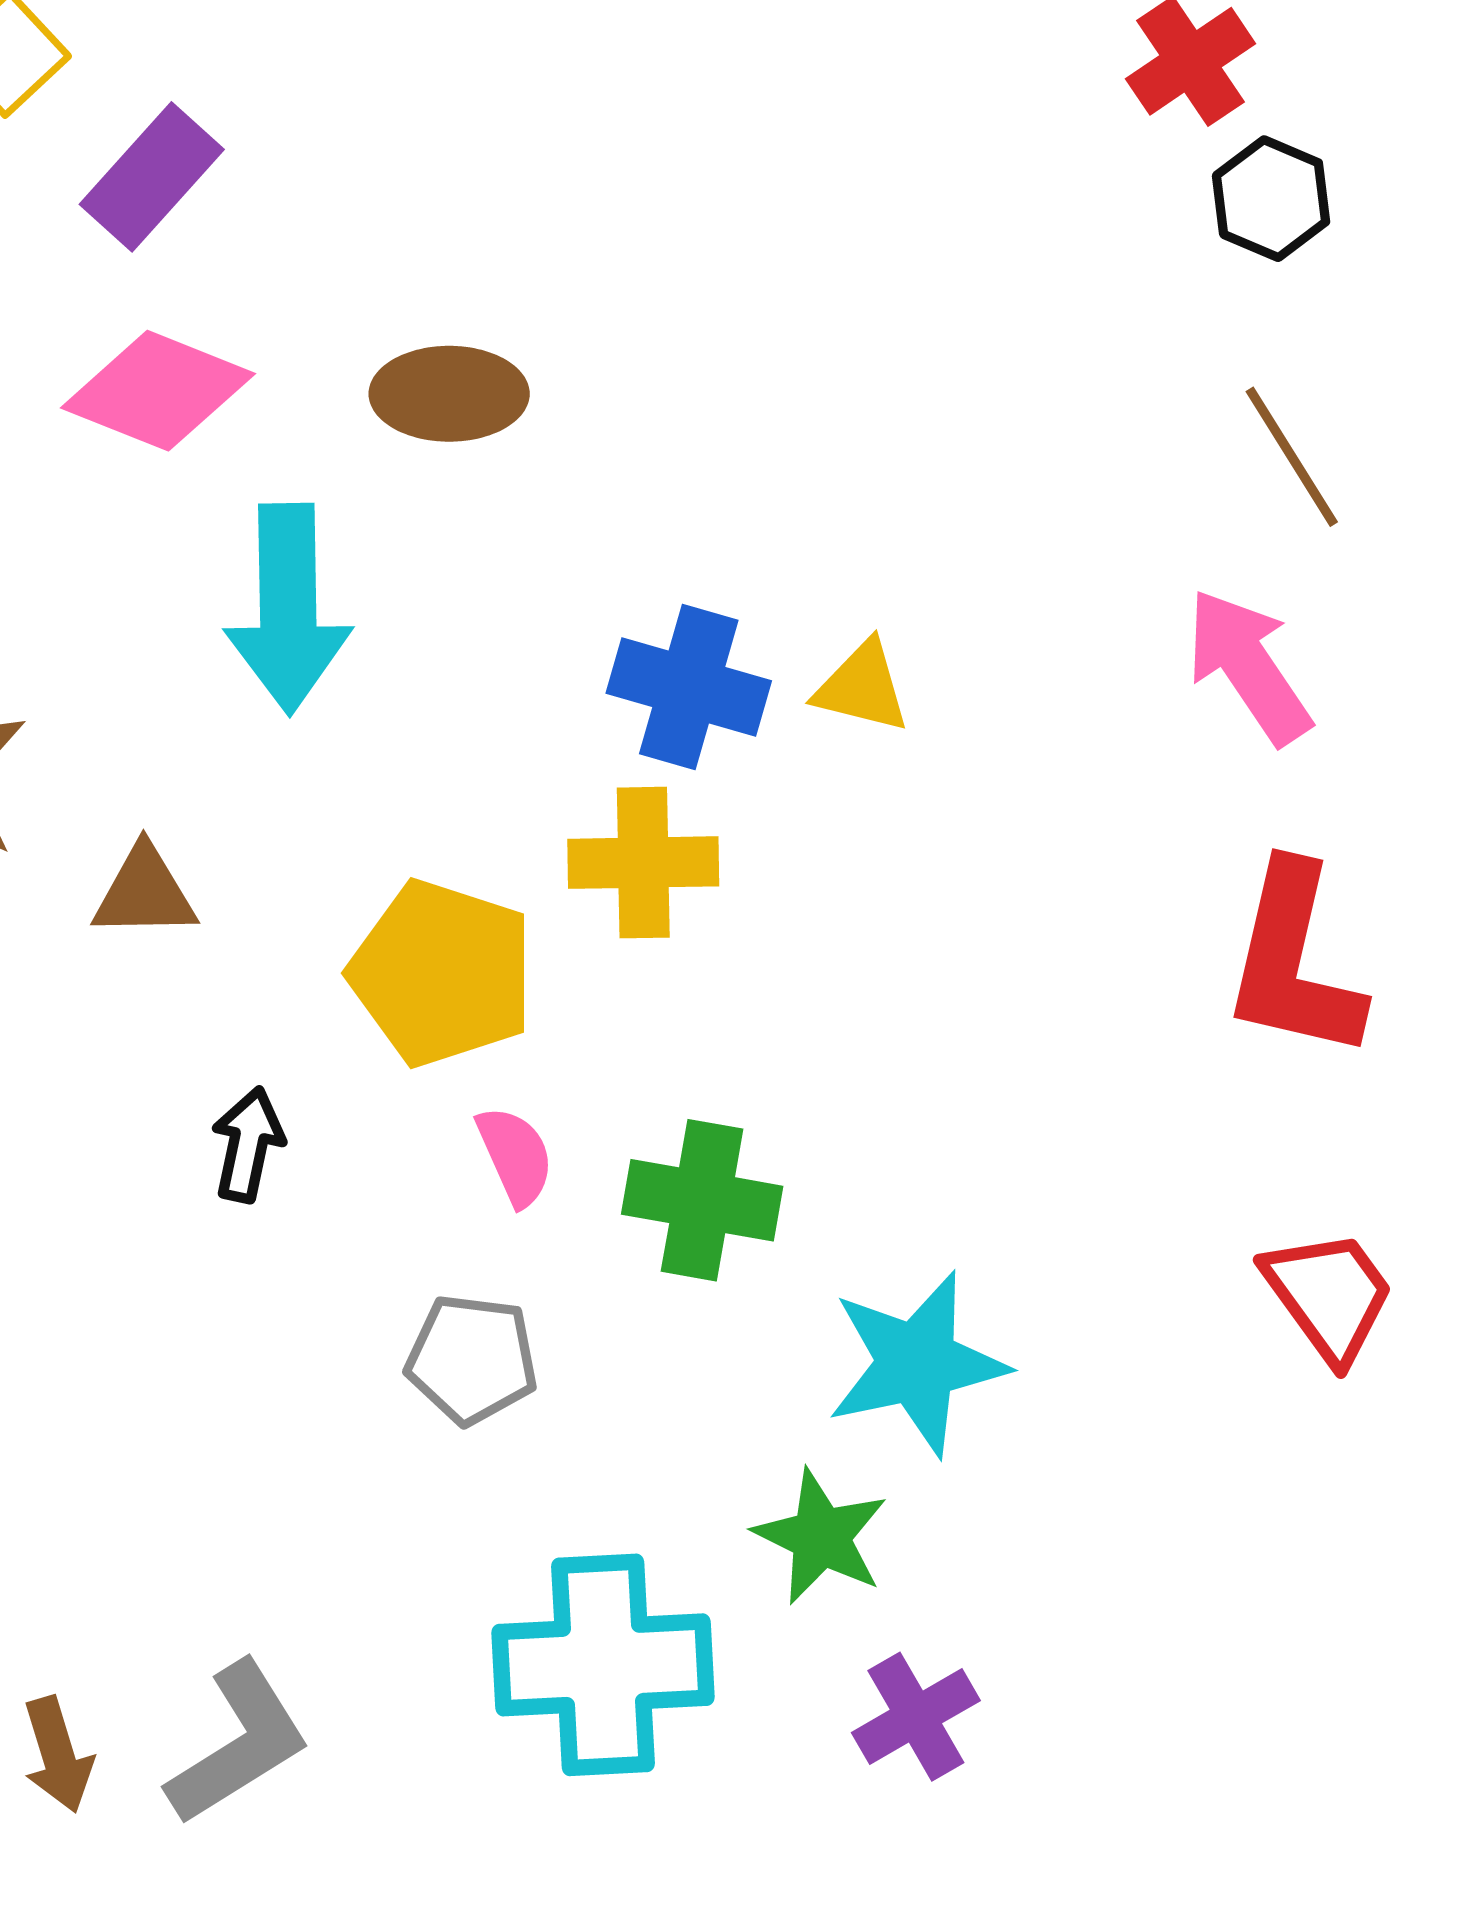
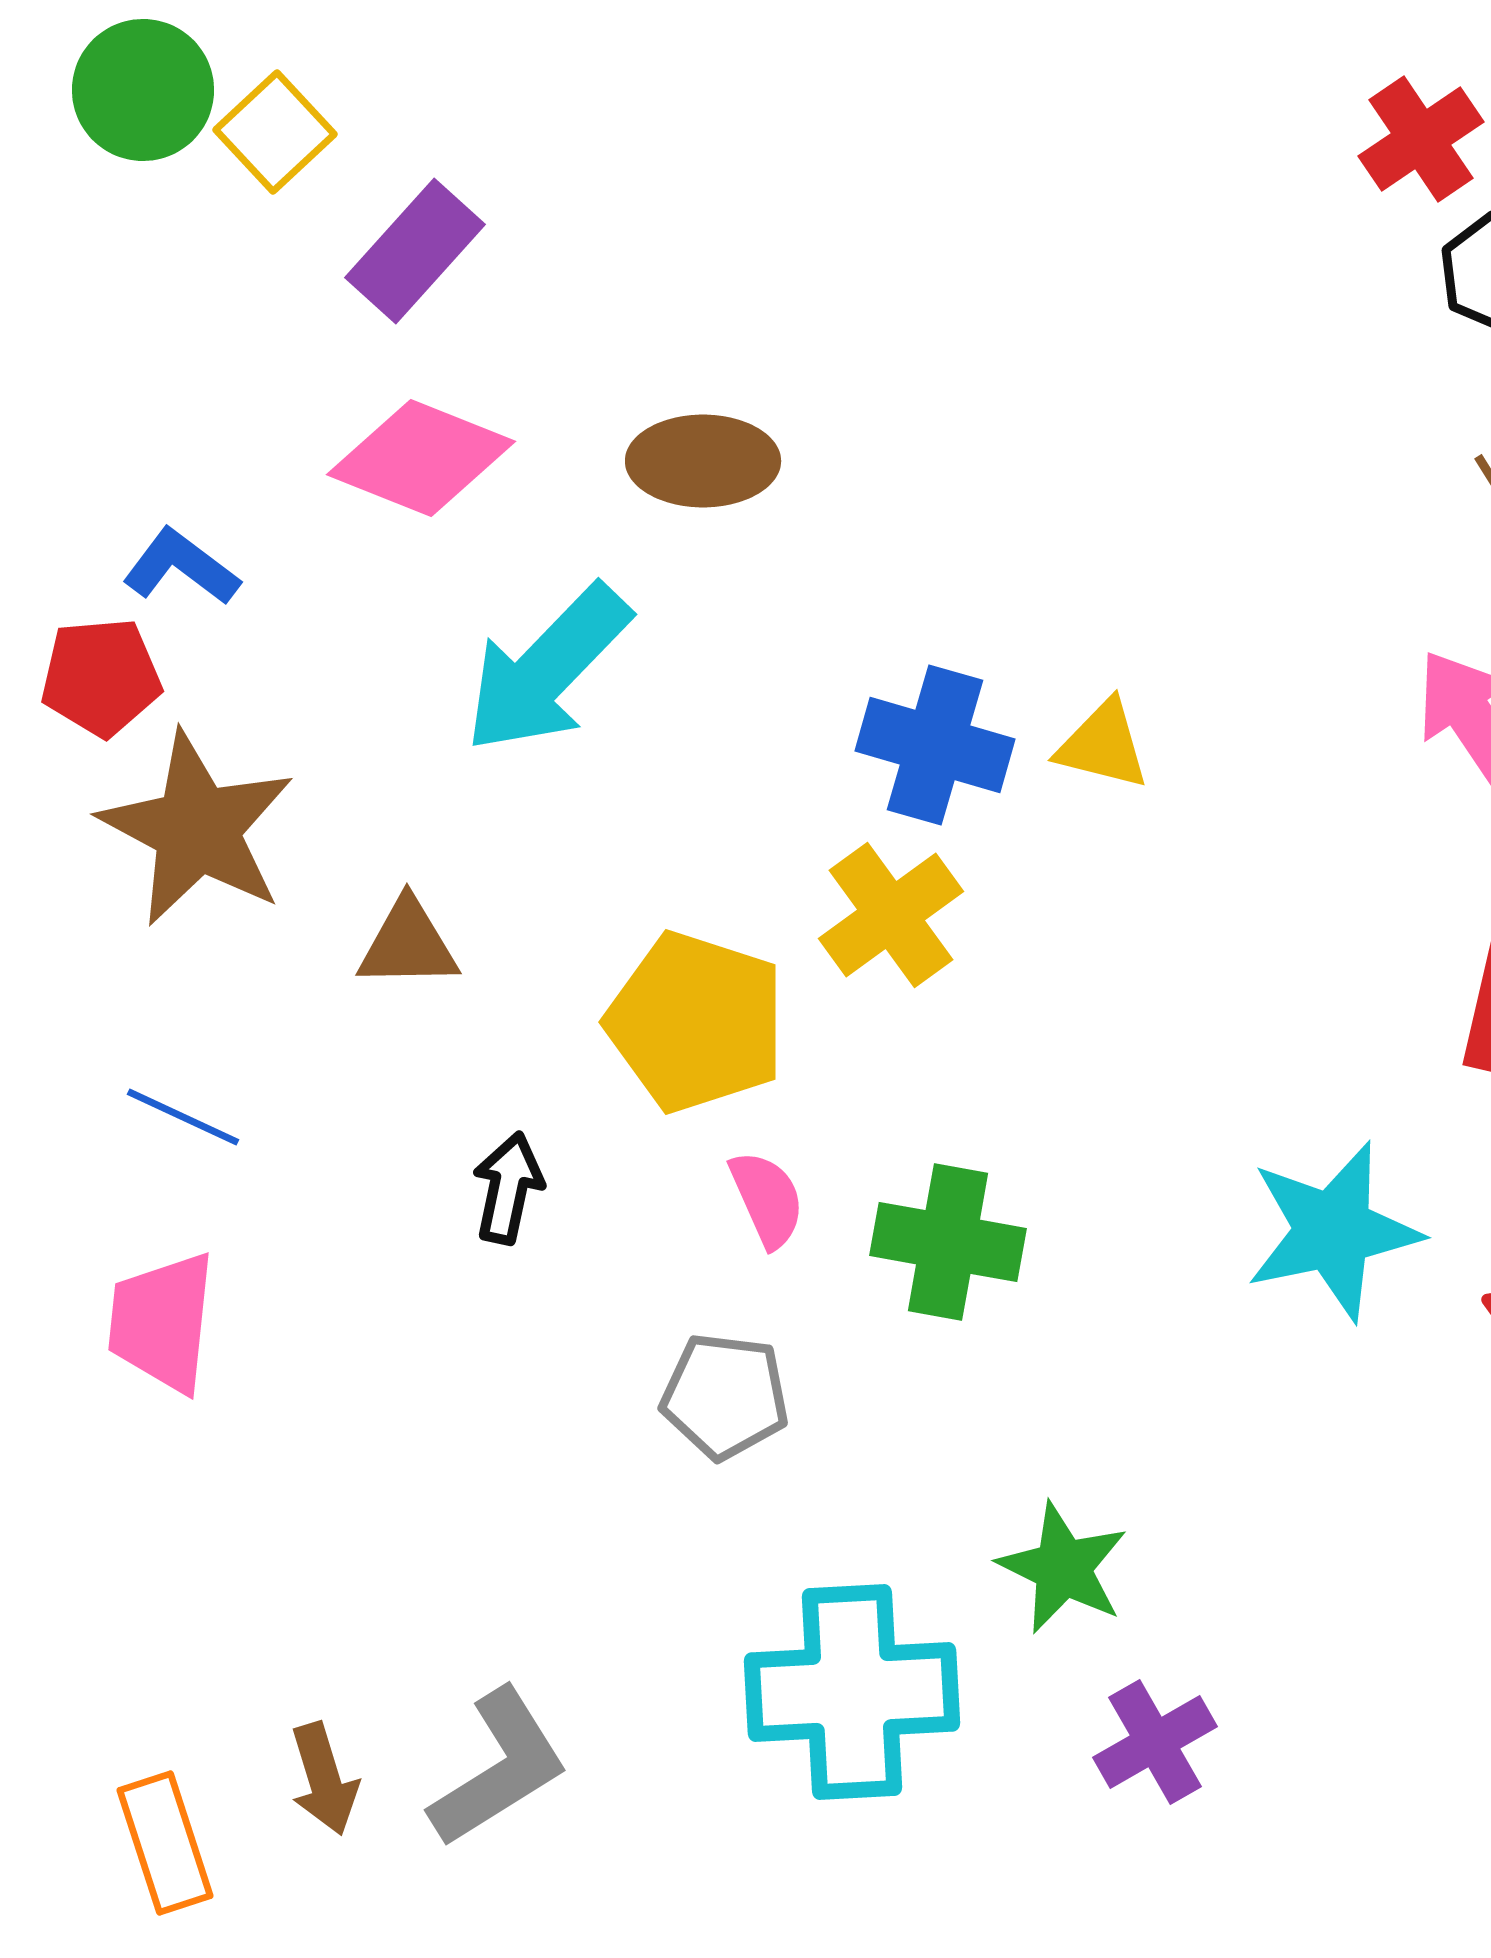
cyan arrow: (288, 609) -> (547, 669), turned 45
yellow cross: (643, 863) -> (891, 915), turned -35
cyan star: (917, 1363) -> (1333, 1231), moved

